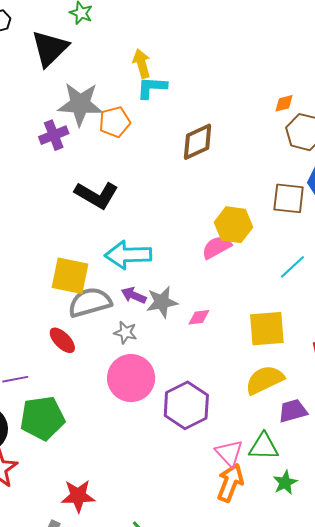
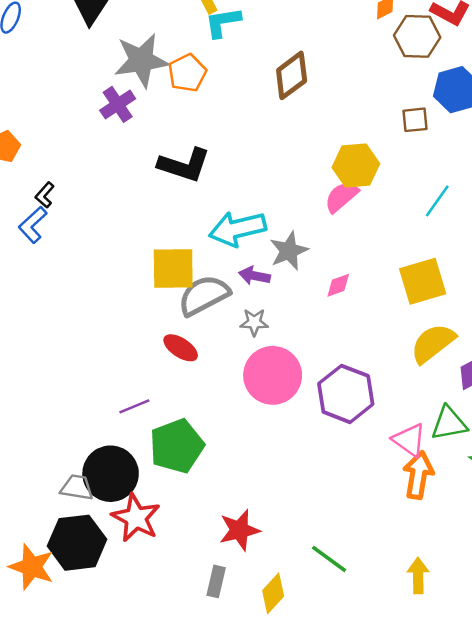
brown square: (289, 198) -> (415, 120), size x0.7
gray star: (162, 302) -> (289, 251), moved

